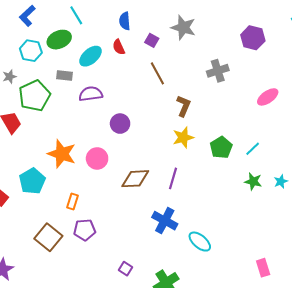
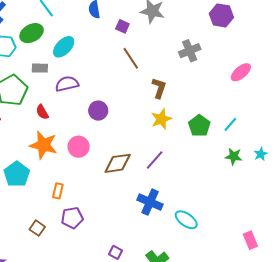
red semicircle: (119, 47) -> (42, 112), moved
purple line: (173, 178) -> (155, 160), turned 30
brown square: (48, 237) -> (37, 228), size x0.6

